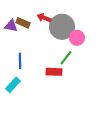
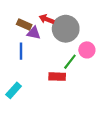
purple triangle: (11, 26) -> (34, 33), moved
pink circle: (77, 38) -> (87, 50), moved
blue line: (20, 61) -> (21, 51), moved

